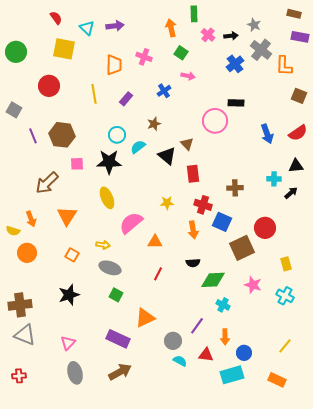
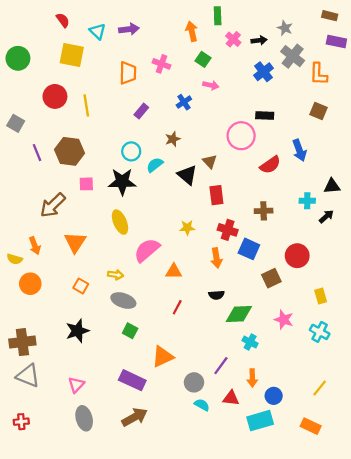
yellow line: (94, 94) -> (86, 105), moved
brown square: (299, 96) -> (318, 111), moved
red semicircle: (298, 133) -> (270, 165), moved
brown square: (242, 248) -> (271, 278), size x0.7

